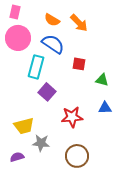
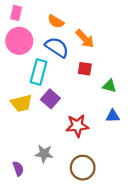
orange arrow: (79, 23) -> (85, 39), moved
yellow trapezoid: (24, 126) -> (21, 103), moved
purple semicircle: (17, 157) -> (18, 169), turned 88

